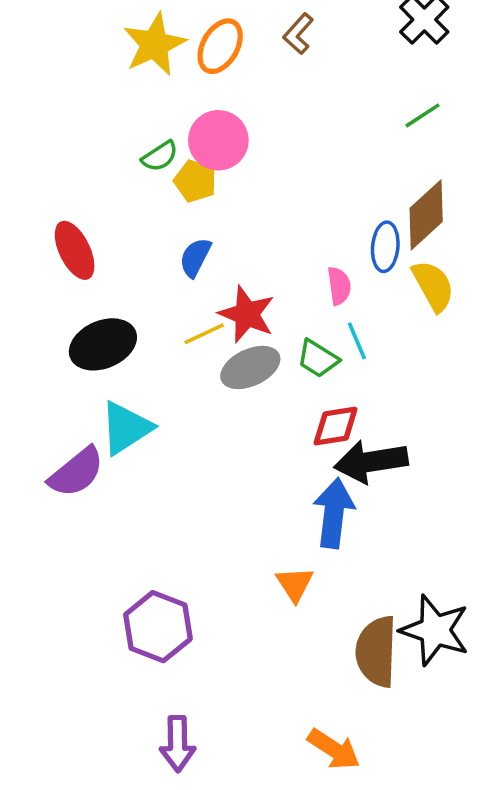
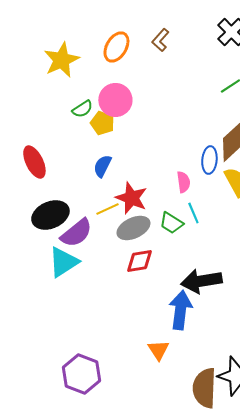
yellow star: (154, 44) -> (61, 60), moved
red diamond: (336, 426) -> (139, 261), moved
purple semicircle: (76, 472) -> (76, 233), moved

